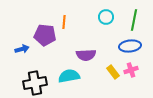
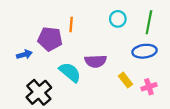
pink cross: (131, 70) -> (149, 87), moved
cyan semicircle: (69, 76) -> (70, 72), moved, turned 50
black cross: (35, 83) -> (39, 92), turned -30

